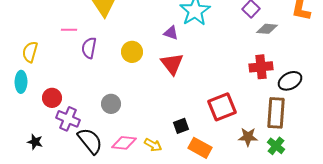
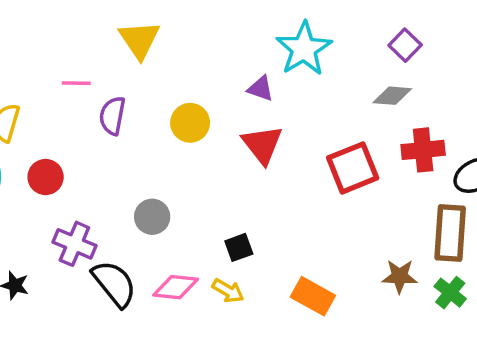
gray diamond: (267, 29) -> (392, 96), moved
red circle: (52, 98) -> (46, 177), moved
red square: (222, 107) -> (353, 168), moved
black square: (181, 126) -> (239, 247), moved

